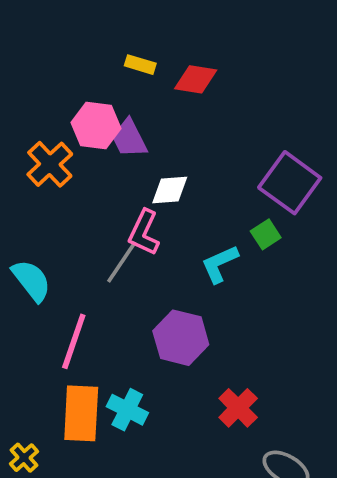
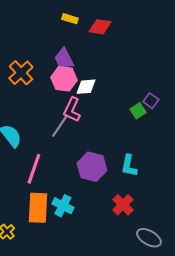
pink hexagon: (96, 125) -> (64, 79), moved
purple square: (290, 183) -> (151, 101), moved, size x0.5
cyan L-shape: (220, 264) -> (129, 166), moved, turned -55

